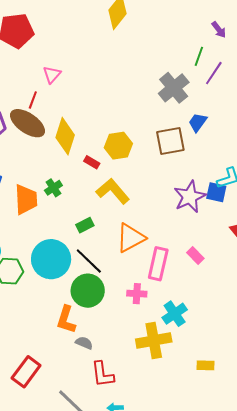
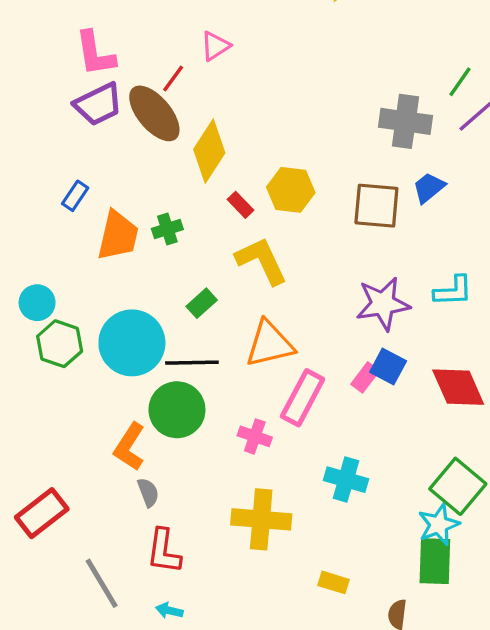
gray cross: (174, 88) -> (405, 121), turned 32
blue square: (216, 192) -> (388, 366), moved
green rectangle: (85, 225) -> (202, 303), turned -30
pink rectangle: (195, 256) -> (365, 377), moved, turned 66
black line: (89, 261) -> (192, 363), turned -60
cyan cross: (175, 314) -> (346, 480), moved, turned 35
gray semicircle: (84, 343) -> (148, 492), turned 30

